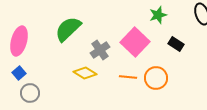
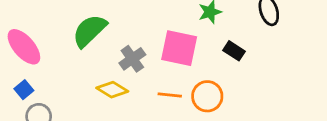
pink ellipse: (19, 41) -> (24, 47), turned -56
pink square: (135, 42) -> (179, 48), turned -32

